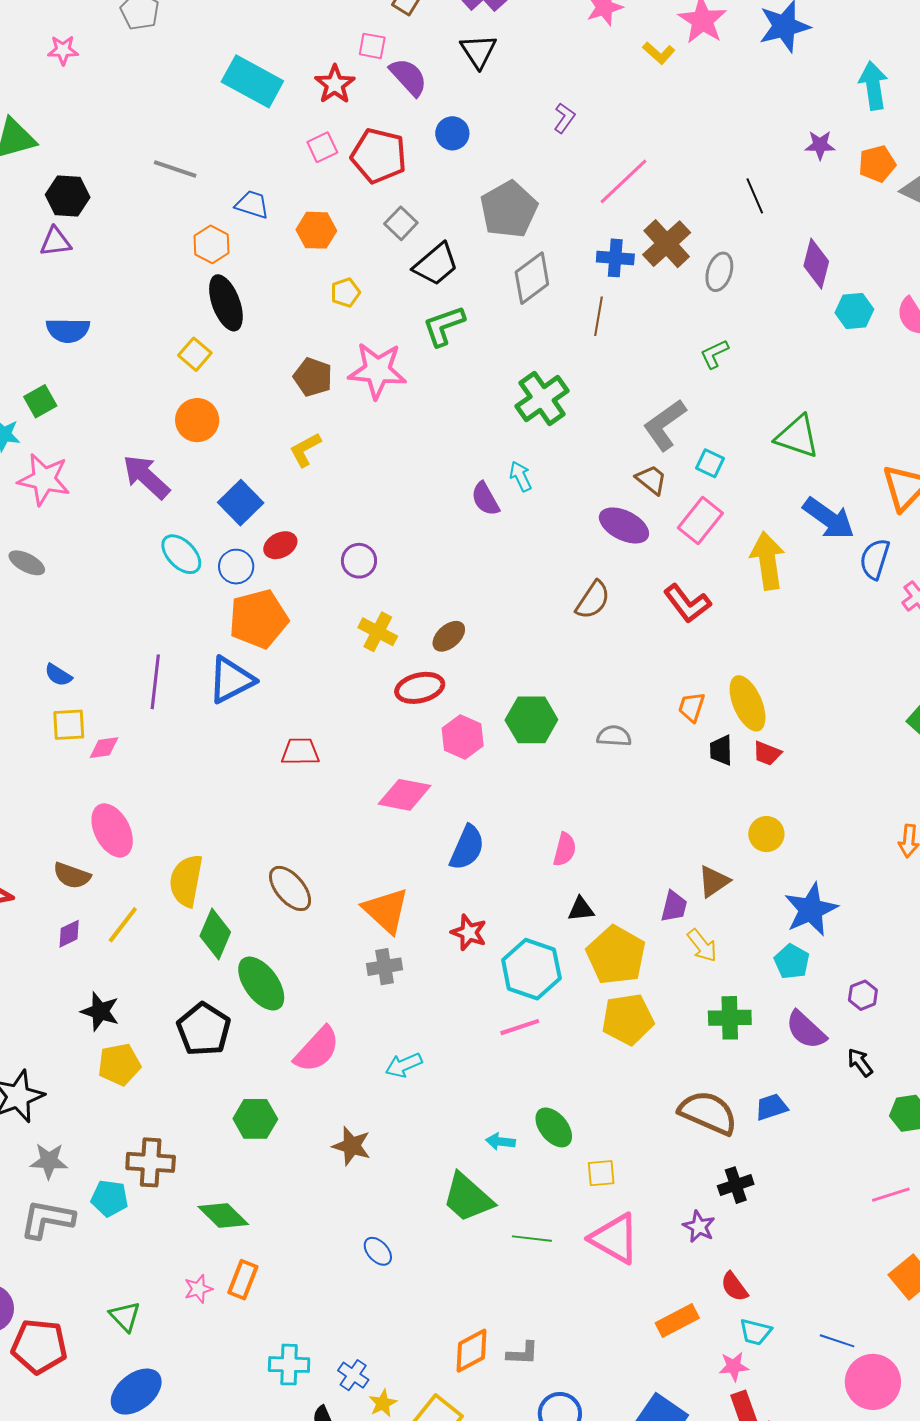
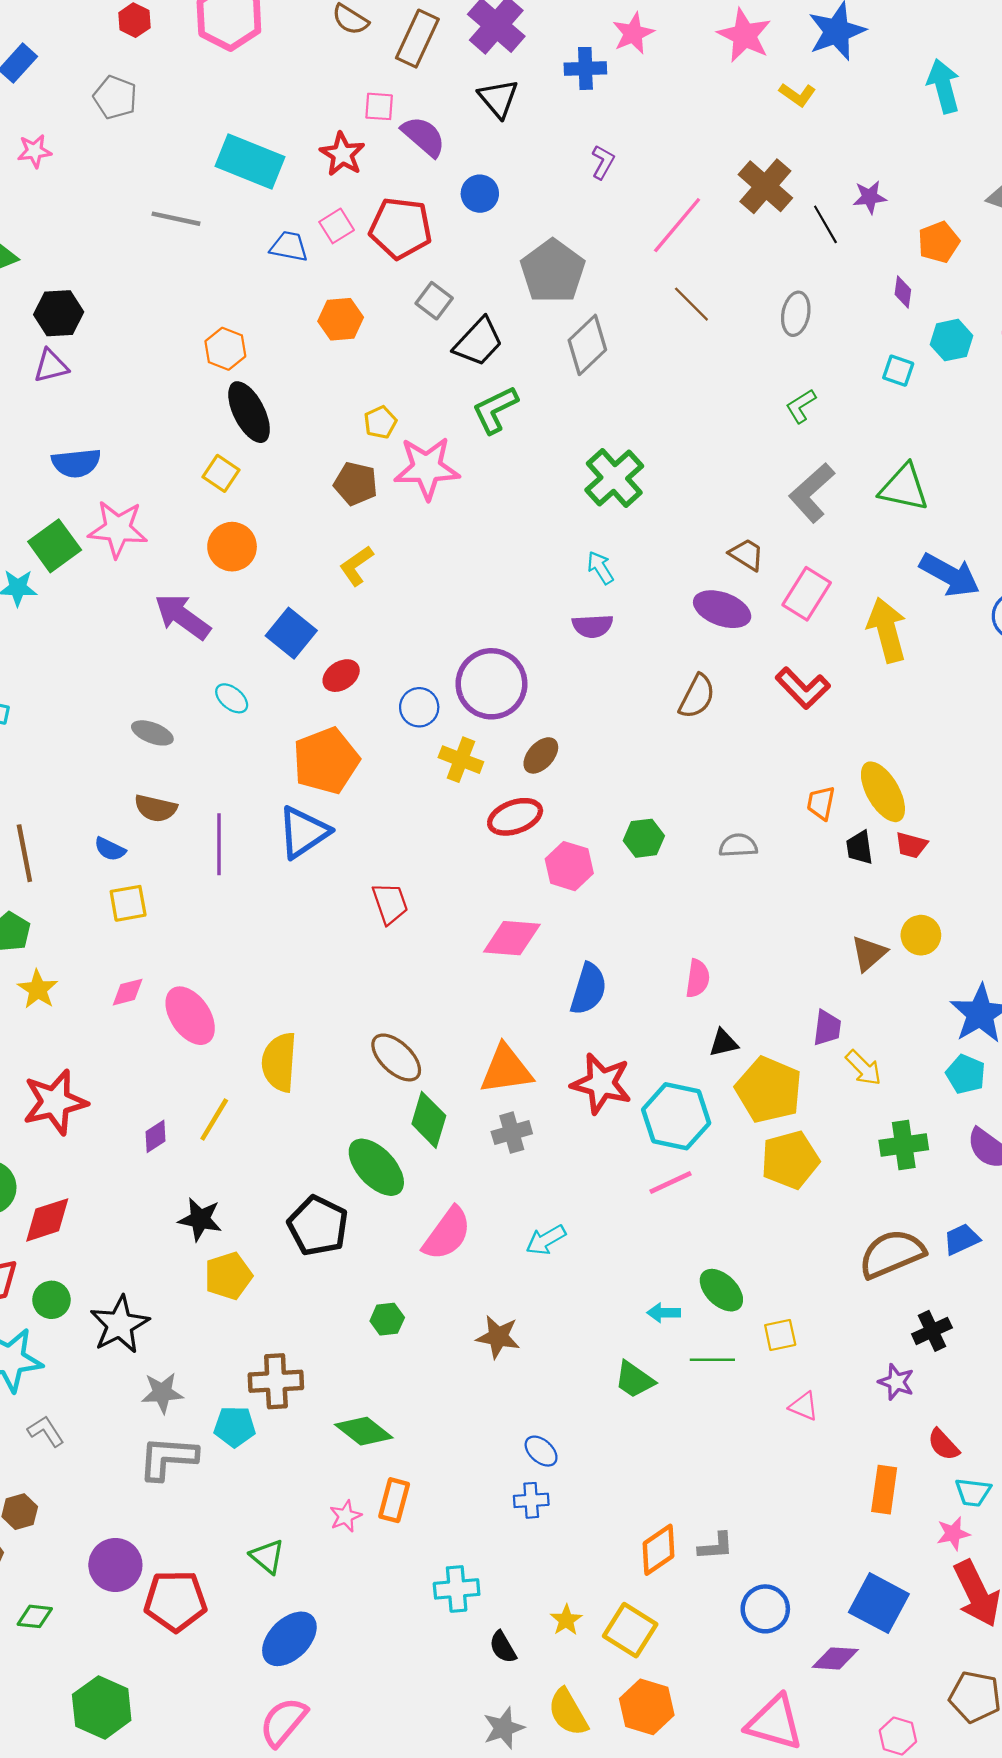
yellow L-shape: (659, 53) -> (797, 95), moved
purple star: (820, 145) -> (870, 197), moved
orange pentagon: (877, 164) -> (939, 242), moved
gray line: (175, 169) -> (176, 219), moved
blue trapezoid: (252, 204) -> (289, 246), moved
brown cross: (667, 244) -> (765, 186), moved
blue cross: (615, 258) -> (585, 68), moved
purple diamond: (816, 264) -> (903, 292), size x0.6
yellow pentagon: (345, 293) -> (380, 422), moved
brown line: (598, 316) -> (691, 304), moved, turned -48
green square: (40, 401) -> (55, 546), size x1.4
gray L-shape: (665, 425) -> (812, 493), moved
cyan square: (710, 463) -> (898, 371), moved
pink star: (44, 479) -> (118, 529), moved
purple semicircle: (485, 499) -> (593, 626), moved, turned -57
cyan ellipse: (181, 554) -> (232, 698), size x0.7
purple circle: (359, 561) -> (492, 684), moved, size x1.8
gray ellipse: (27, 563) -> (152, 733), moved
blue circle: (236, 567) -> (419, 707), moved
green hexagon: (531, 720) -> (644, 838), size x0.7
pink diamond: (104, 748) -> (128, 992), moved
red trapezoid: (300, 752) -> (390, 903), turned 78
brown semicircle: (72, 876) -> (156, 808), moved
brown triangle: (714, 881) -> (869, 953), moved
orange triangle: (386, 910) -> (506, 1070), turned -44
red star: (469, 933) -> (601, 1084), size x1.5
green diamond: (215, 934) -> (429, 1120), moved
brown semicircle: (708, 1113) -> (892, 1254), turned -40
green hexagon: (255, 1119) -> (387, 1319), size x0.7
green trapezoid: (468, 1198) -> (634, 1380), size x0.7
pink triangle: (615, 1238) -> (804, 1406), size x0.5
green line: (532, 1239) -> (712, 1360), moved
orange rectangle: (677, 1320) -> (884, 1490), turned -48
blue cross: (353, 1375) -> (531, 1500), moved, turned -32

